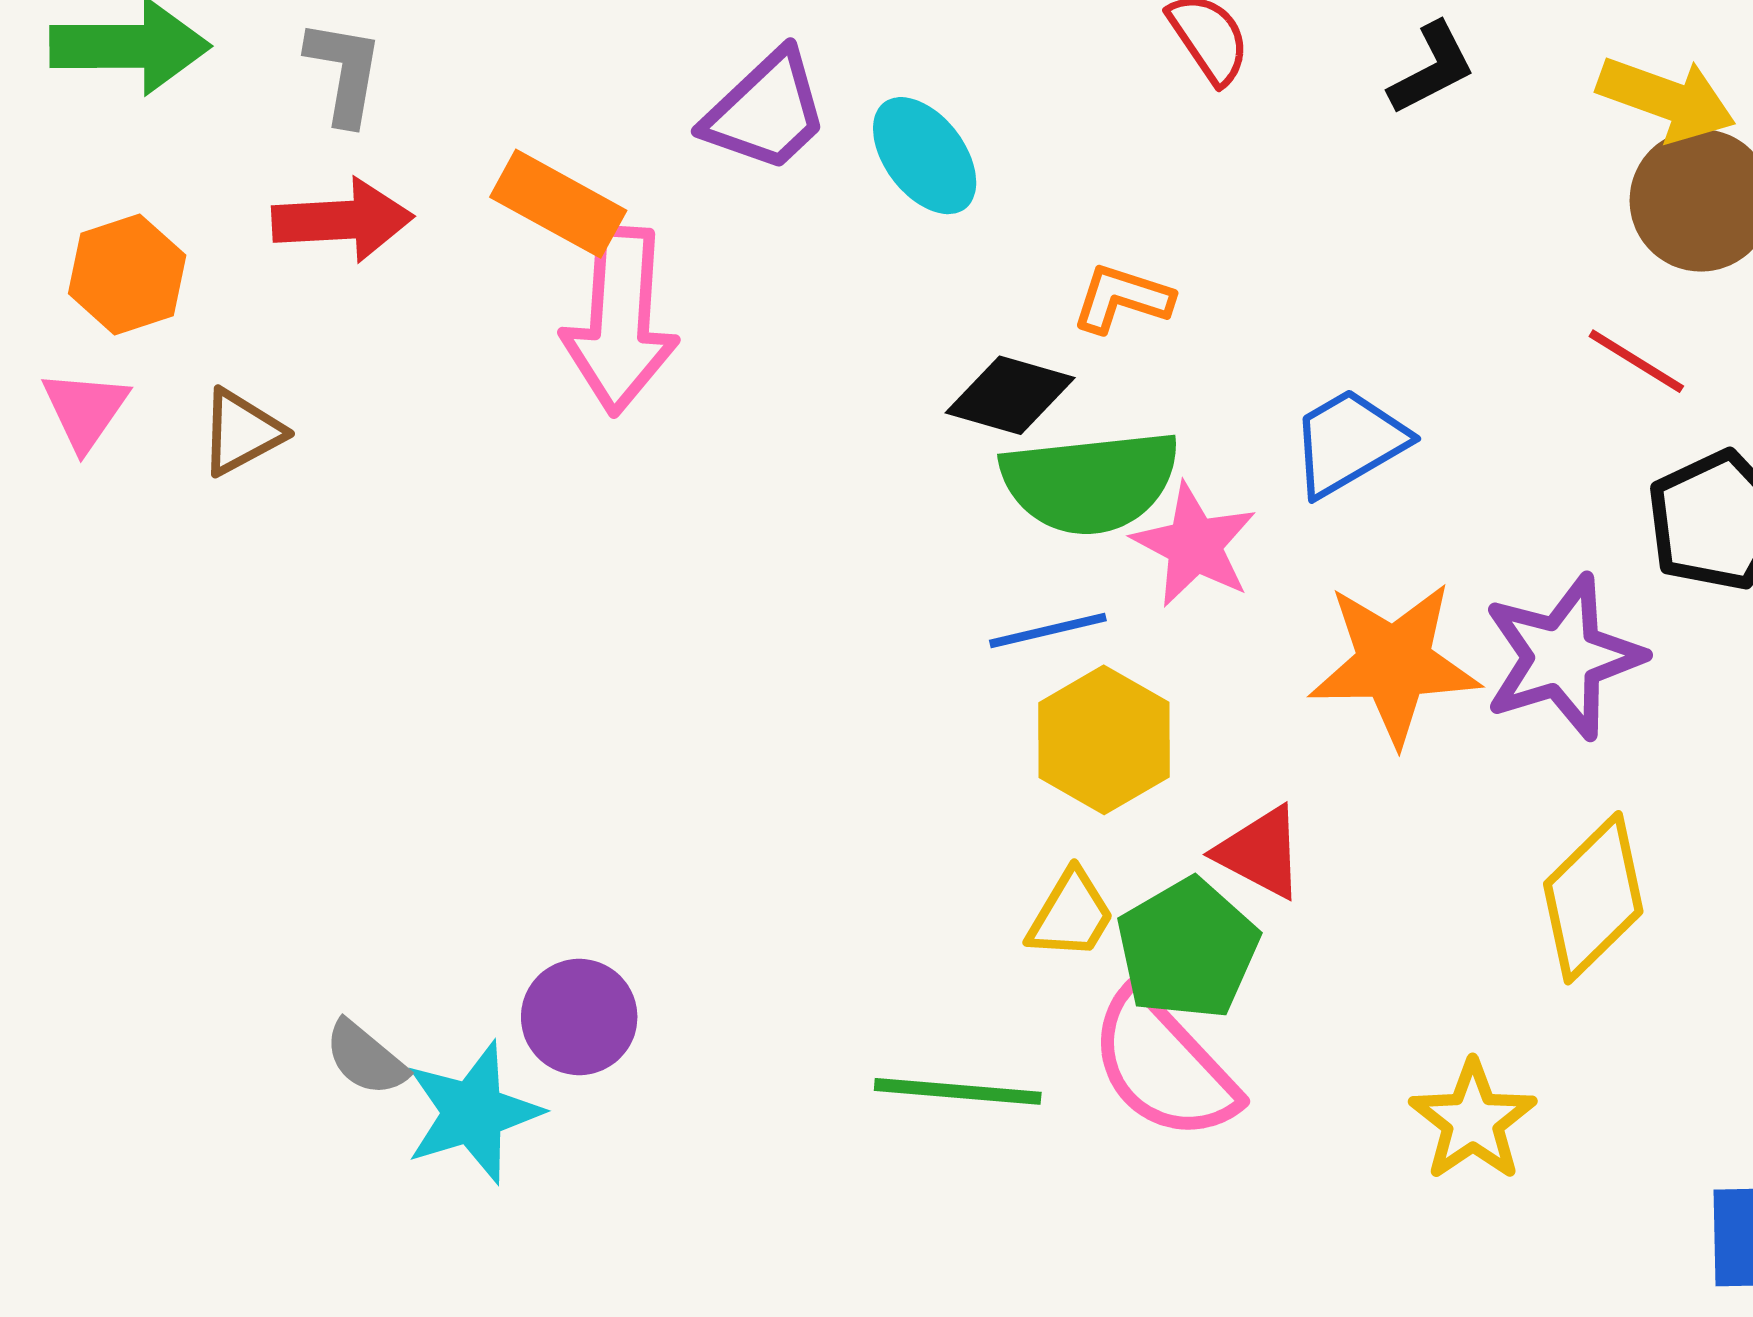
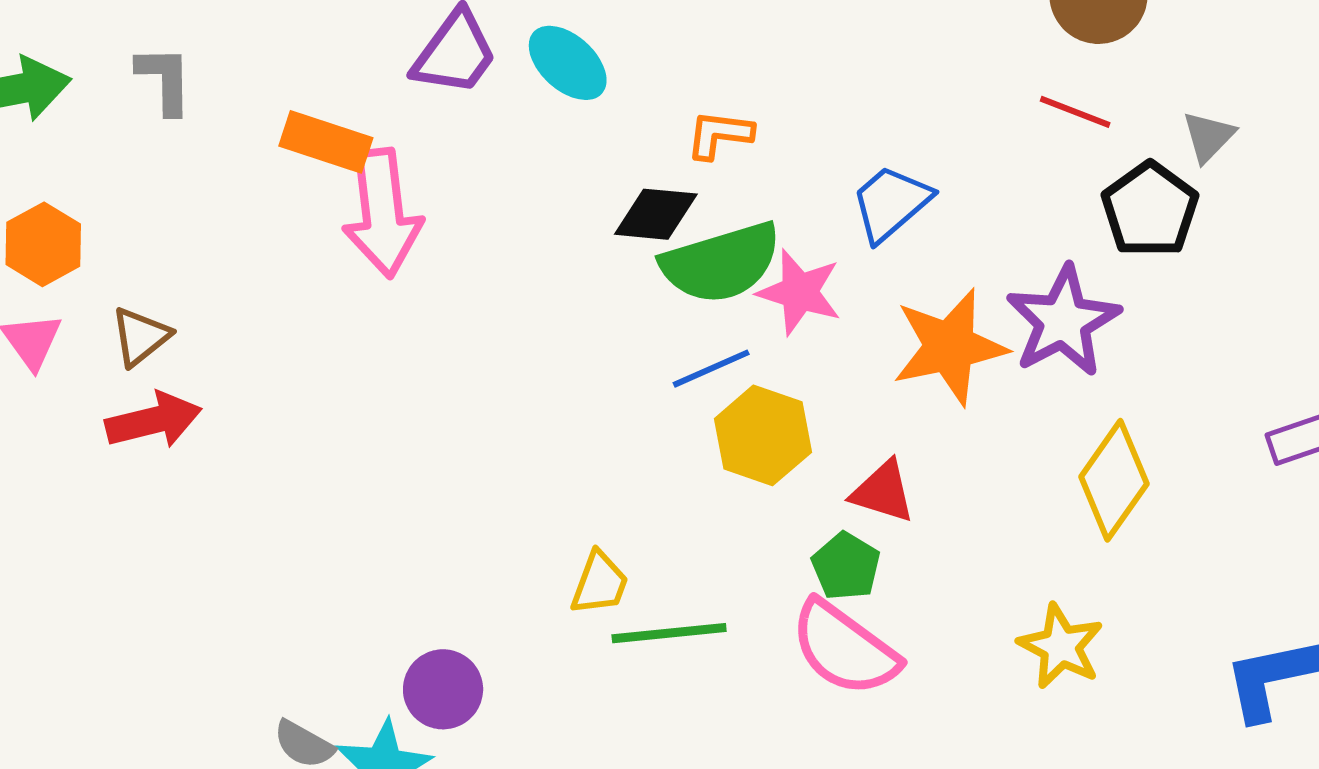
red arrow: (343, 220) -> (153, 420), moved
yellow trapezoid: (1071, 915) -> (600, 583), moved
green pentagon: (1188, 949) -> (846, 566), size x0.7
green line: (958, 1091) -> (669, 633), moved

